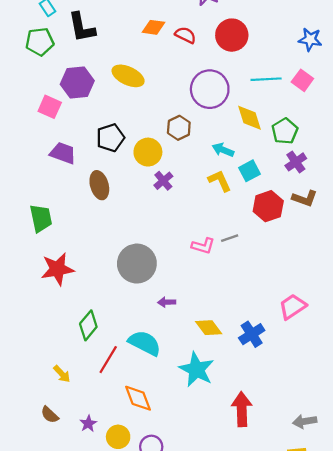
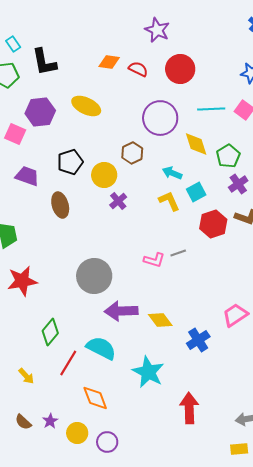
purple arrow: (167, 302) -> (121, 311), size x2.0
yellow diamond: (209, 328) -> (160, 320), moved
brown semicircle: (50, 415) -> (23, 422), moved

